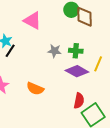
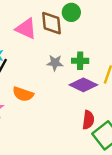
brown diamond: (85, 17) -> (52, 23), moved
orange semicircle: (35, 89) -> (23, 94), moved

